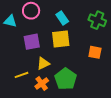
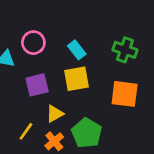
orange square: (95, 52) -> (125, 94), size x1.5
yellow line: (21, 75) -> (26, 131), turned -32

